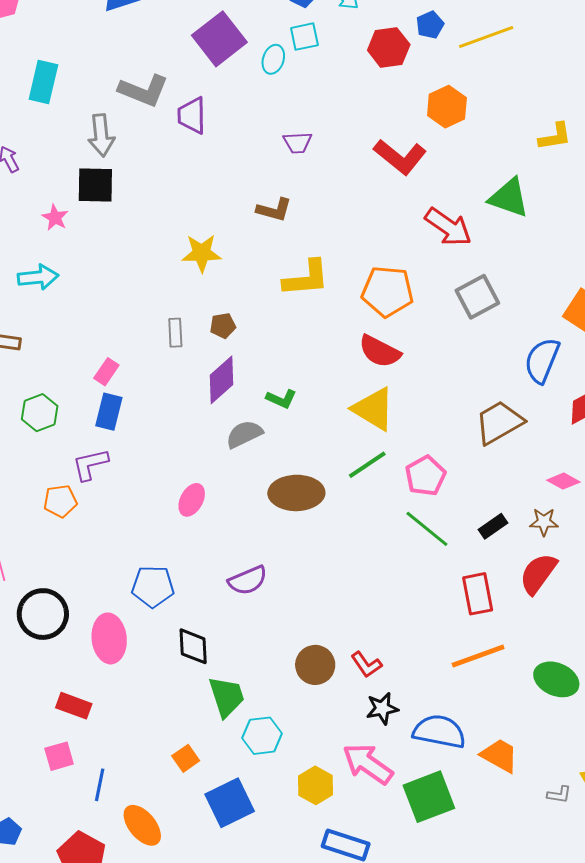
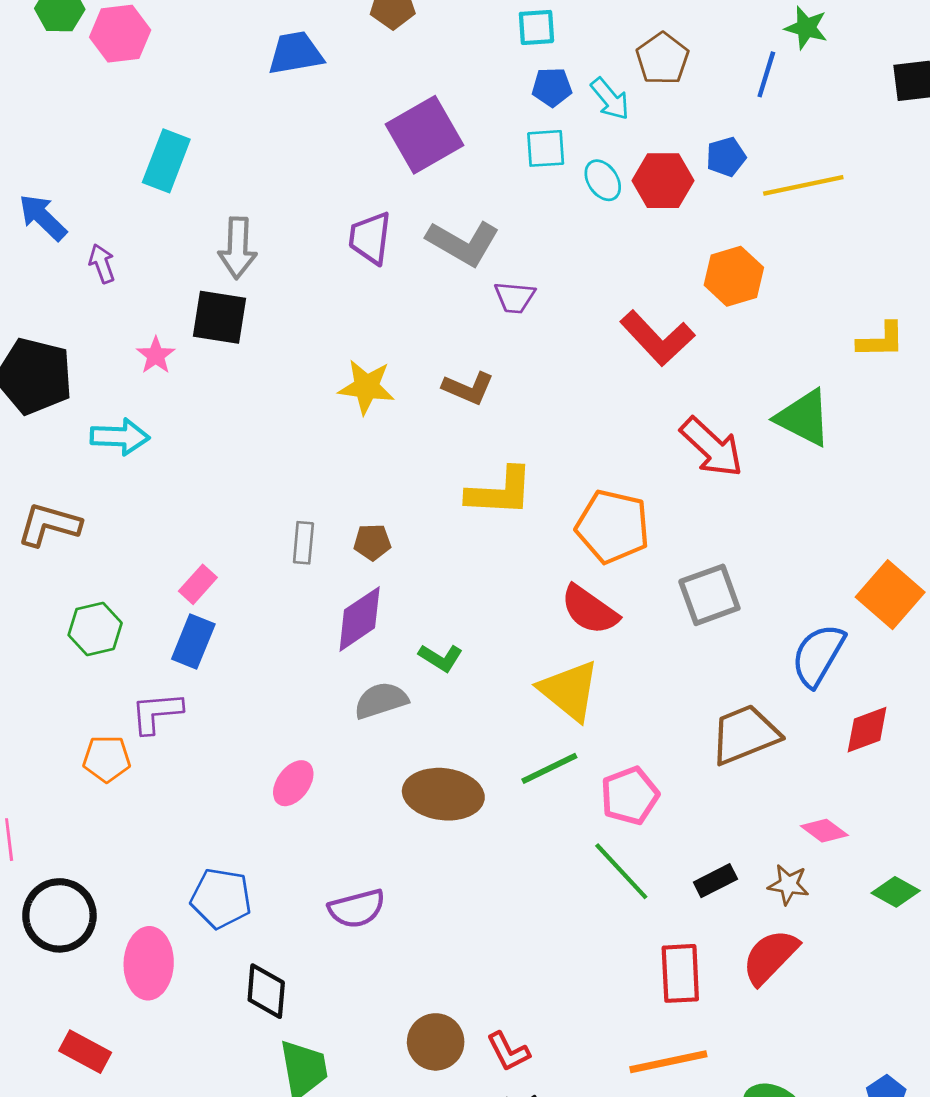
cyan ellipse: (273, 59) -> (603, 180), moved, turned -60
gray L-shape: (143, 91) -> (463, 243), moved
yellow star: (202, 253) -> (366, 387), moved
gray square: (477, 297) -> (709, 595), moved

